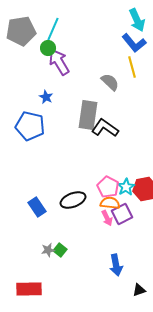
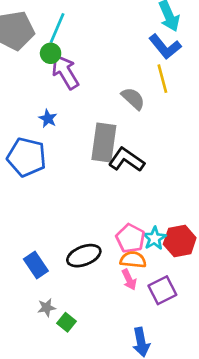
purple square: (122, 214) -> (162, 290), moved
gray star: (48, 250) -> (47, 308), moved

